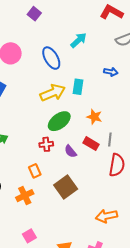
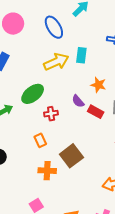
green ellipse: (59, 121) -> (33, 94), moved
purple semicircle: (70, 151) -> (78, 101), moved
orange cross: (25, 196) -> (47, 171), moved, turned 30

